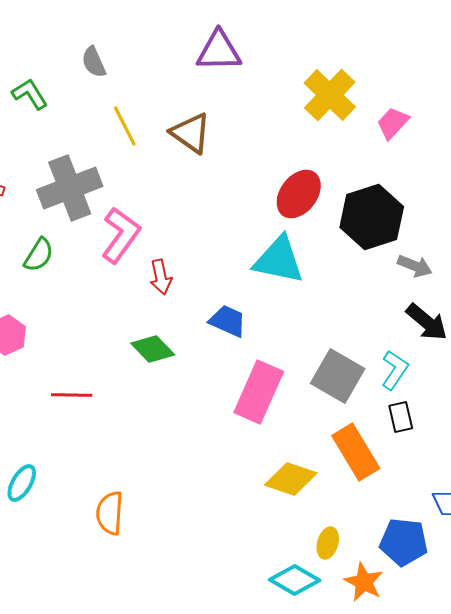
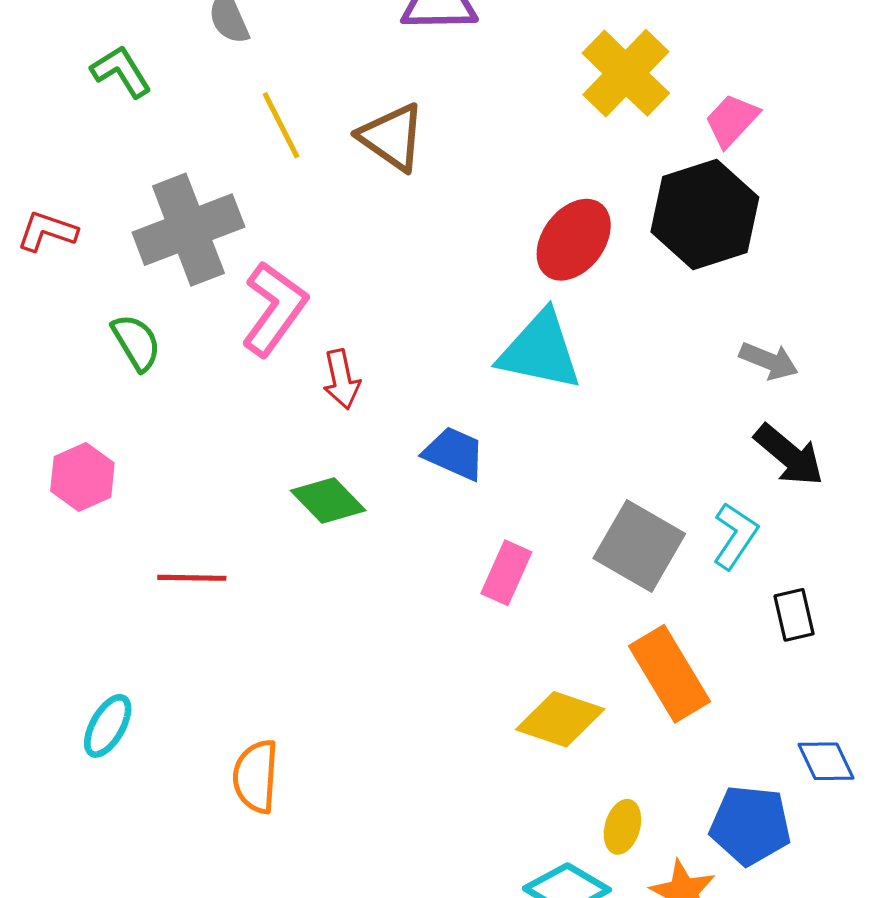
black hexagon: (372, 217) -> (705, 214), moved
green semicircle: (39, 255) -> (136, 342), turned -63
pink rectangle: (259, 392) -> (506, 573), size x0.6
black rectangle: (401, 417) -> (794, 615), moved

